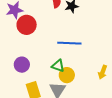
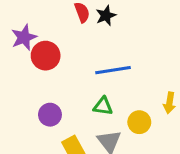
yellow circle: (67, 75) -> (139, 122), moved

